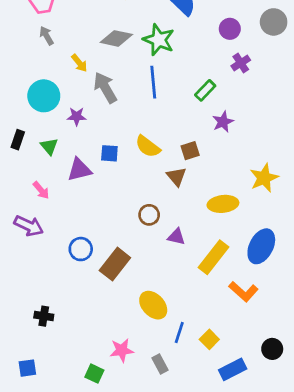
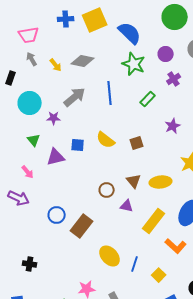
green star: (159, 40) -> (134, 64), moved
yellow arrow: (79, 63) -> (56, 65), moved
gray arrow: (105, 88) -> (75, 97), turned 80
purple star: (223, 122) -> (173, 126), moved
black rectangle: (18, 140) -> (11, 78), moved
brown triangle: (176, 177) -> (134, 181), moved
blue line: (179, 332) -> (135, 264), moved
yellow square: (209, 339) -> (159, 275), moved

